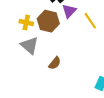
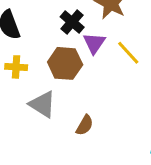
yellow cross: (26, 22) -> (16, 67), moved

